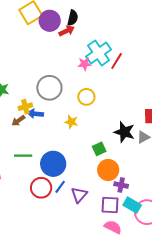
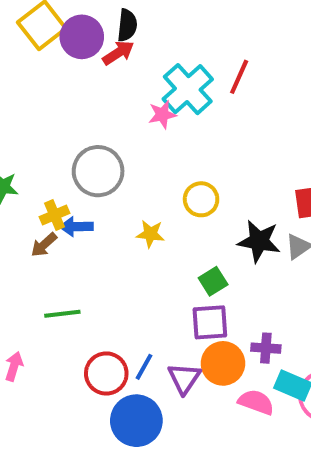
red line: (117, 61) -> (239, 77), moved
yellow circle: (86, 97) -> (201, 199), moved
blue circle: (53, 164) -> (136, 421), moved
orange circle: (108, 170) -> (223, 363), moved
purple square: (110, 205) -> (210, 322), moved
pink semicircle: (113, 227) -> (256, 402), moved

